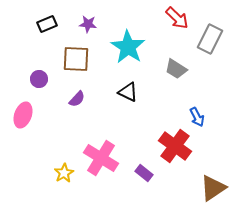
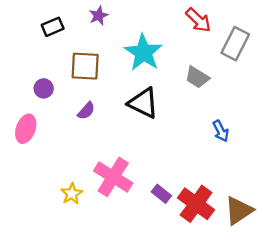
purple star: (88, 24) -> (99, 16), moved, turned -30
black triangle: (128, 92) -> (143, 103), size x1.4
red cross: (175, 146) -> (196, 204), moved

